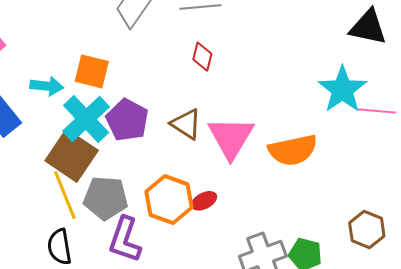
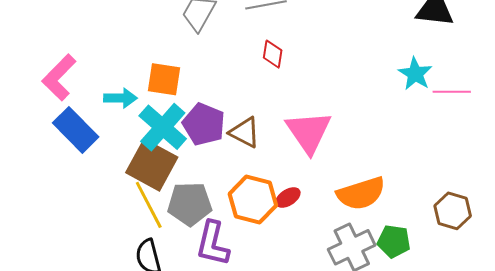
cyan star: (342, 90) -> (415, 74), size x0.7
brown triangle: (186, 124) -> (245, 132), moved
orange semicircle: (293, 150) -> (361, 193), moved

